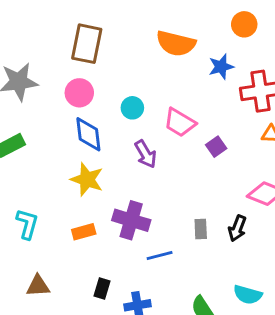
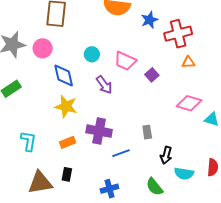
pink circle: (79, 93) -> (43, 48), moved
black arrow: (237, 228) -> (166, 155), moved
brown triangle: (38, 286) -> (40, 183), size x1.5
black rectangle: (102, 288) -> (67, 174), moved

